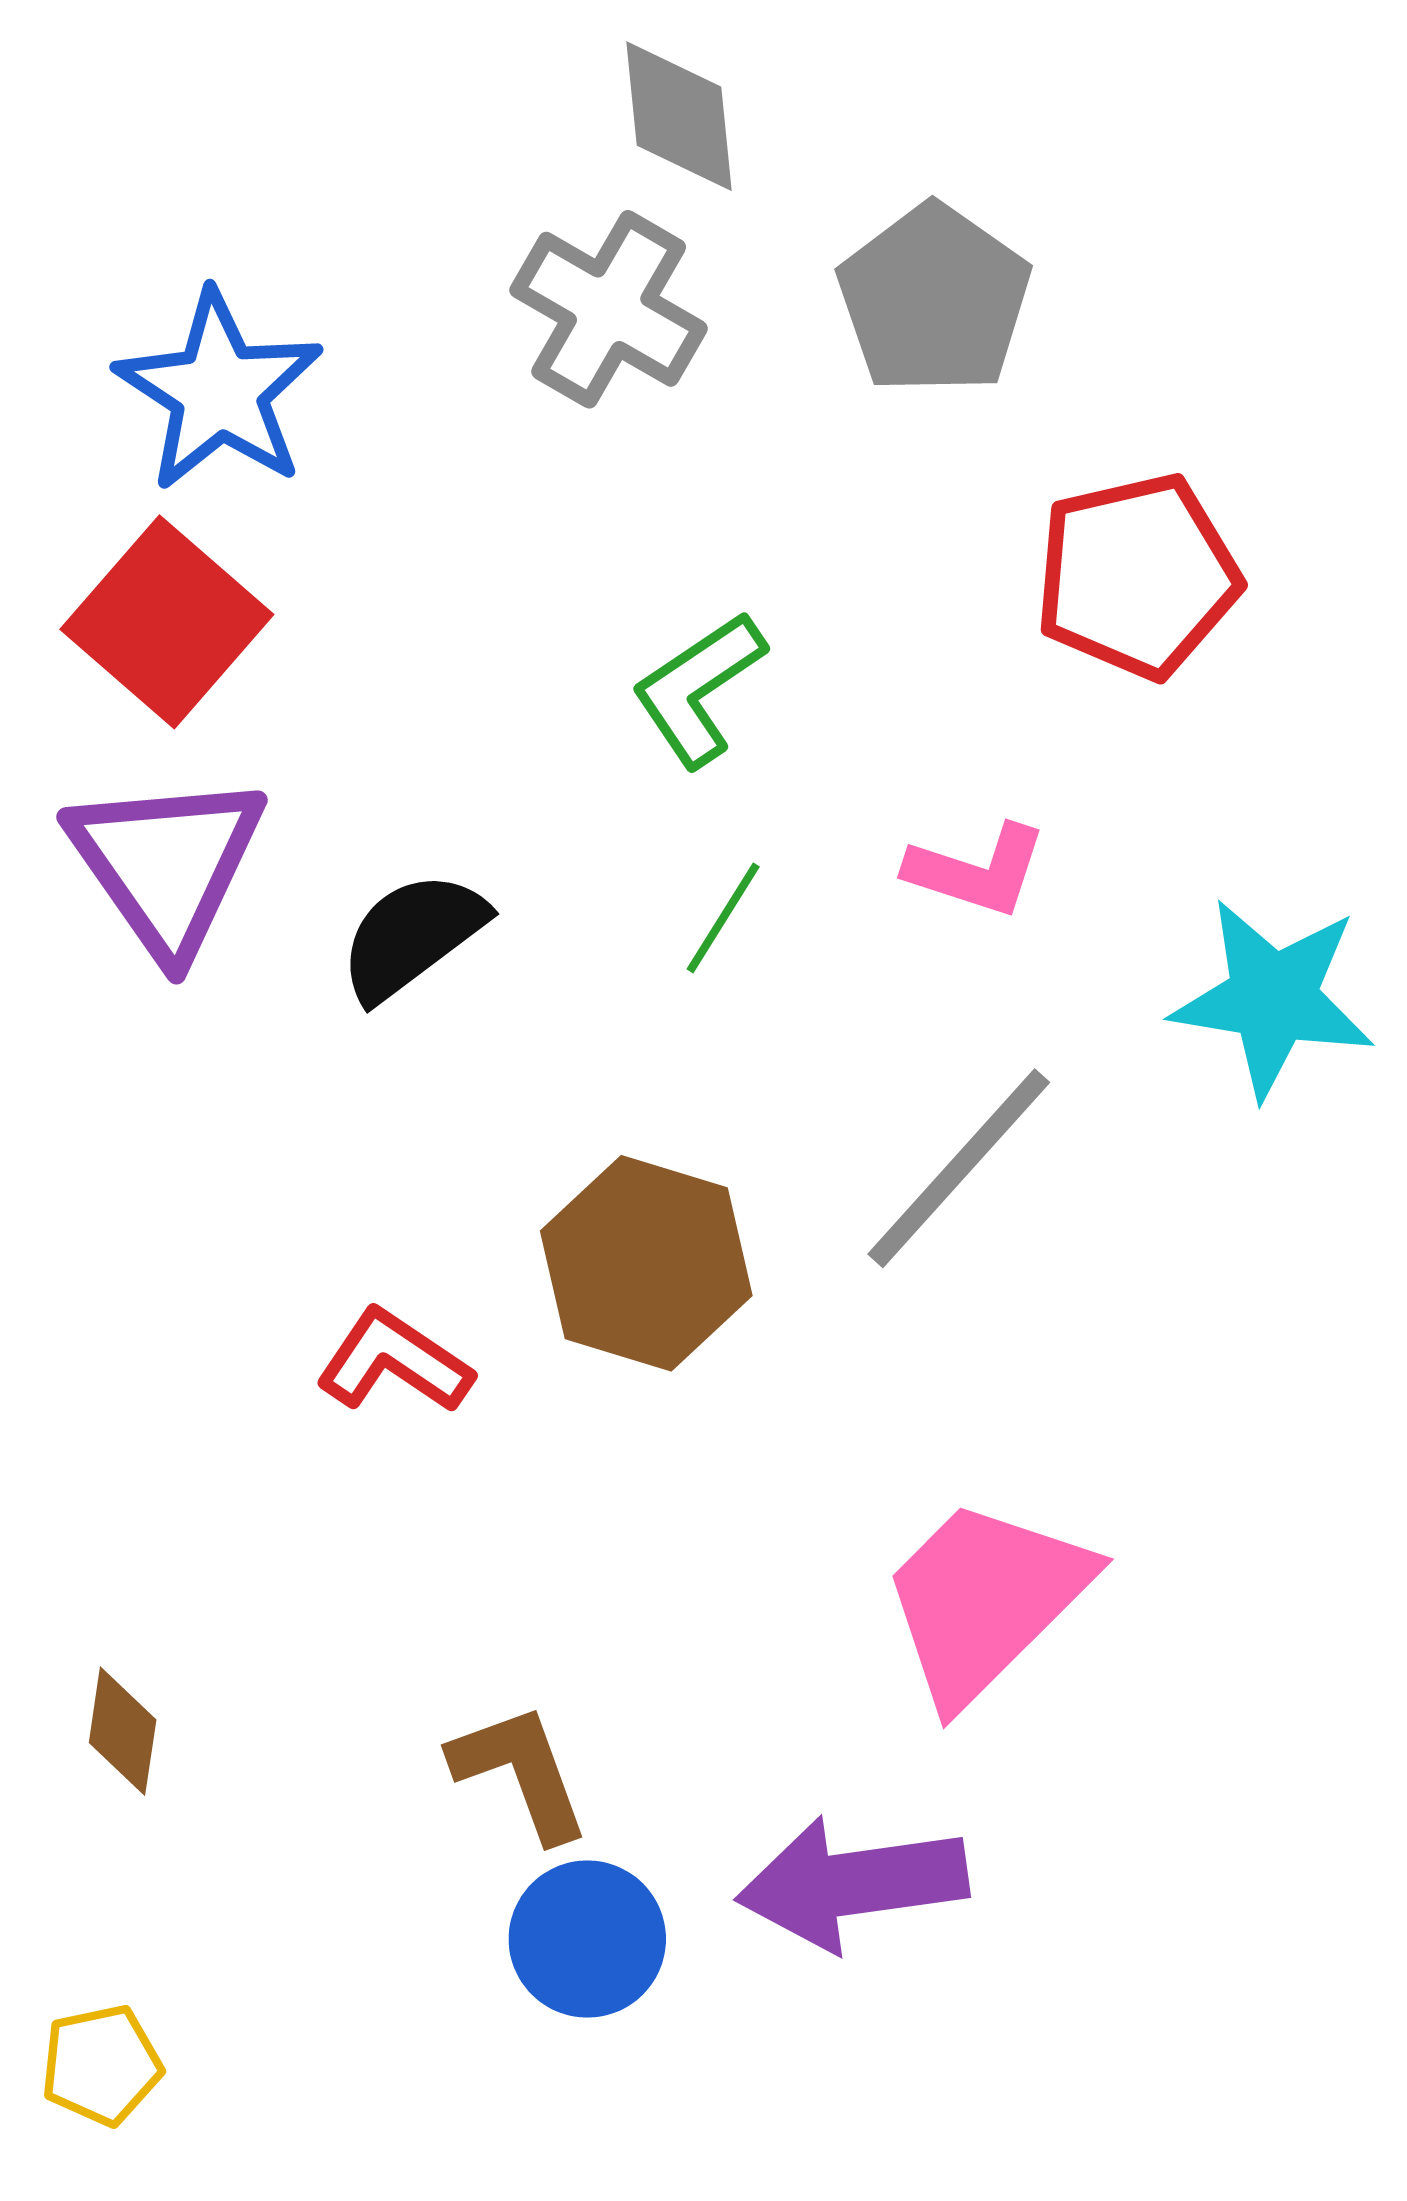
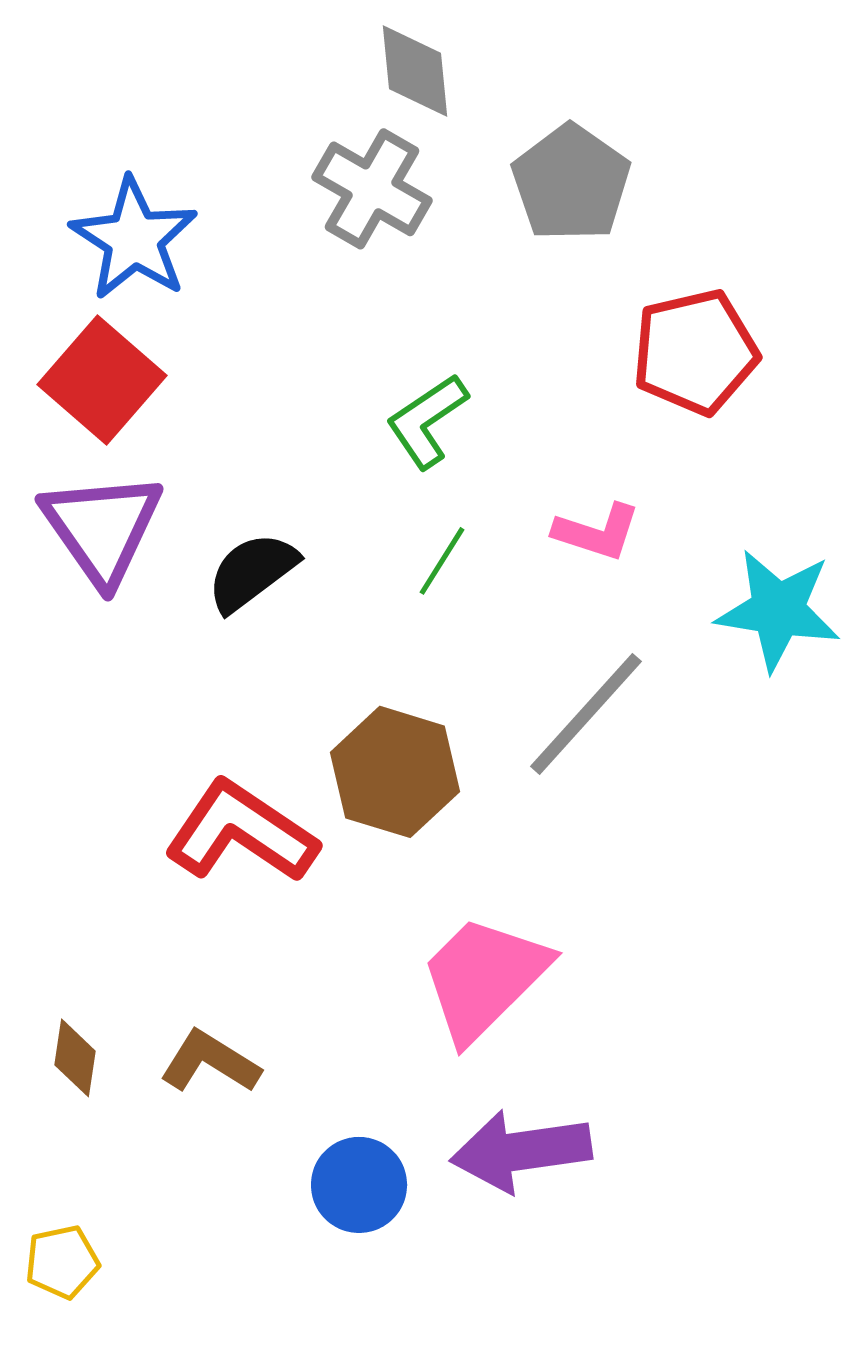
red L-shape: (394, 1361) -> (241, 832), size x1.6
pink trapezoid: (985, 1600) -> (484, 978), moved
brown L-shape: (520, 1772) -> (210, 1062), moved, turned -38

